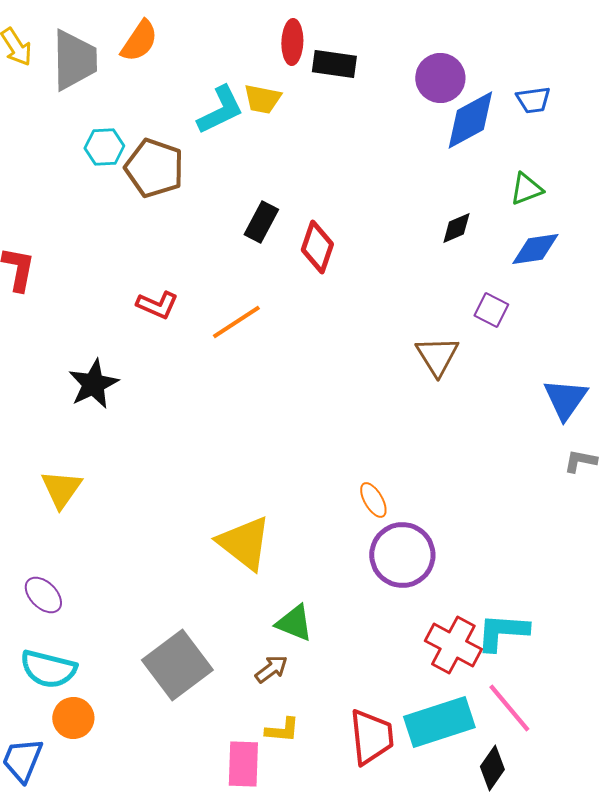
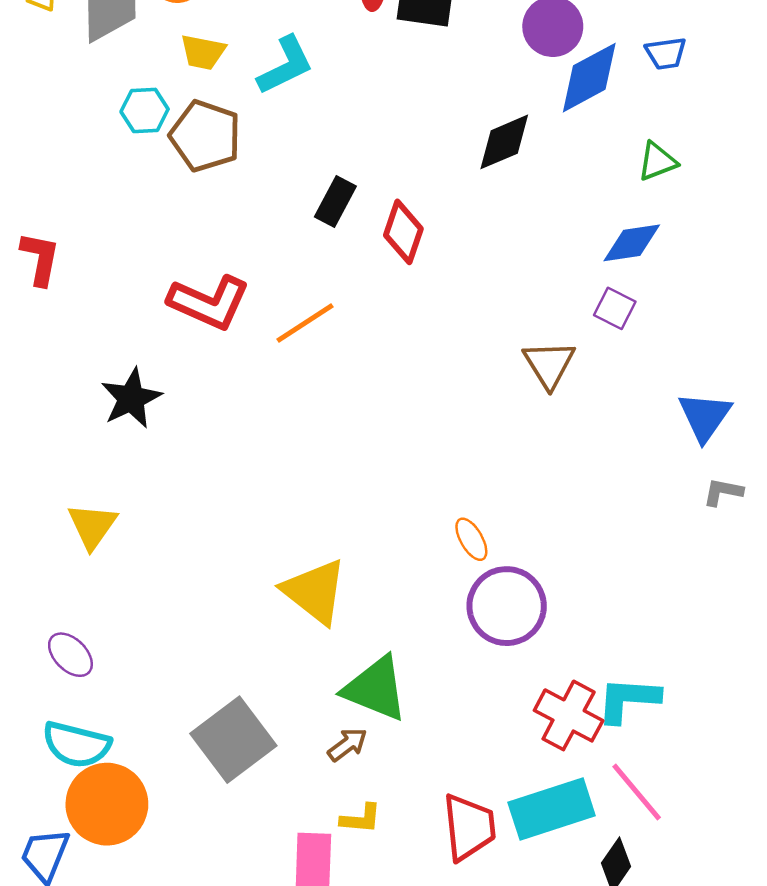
yellow trapezoid: (262, 99) -> (203, 52), moved
black diamond: (456, 228) -> (504, 142), moved, size x1.5
blue diamond: (535, 249) -> (632, 243), moved
red L-shape: (157, 305) -> (209, 302), size x1.6
green triangle: (294, 623) -> (375, 689), size x1.5
orange circle: (73, 718) -> (107, 804), size x1.6

